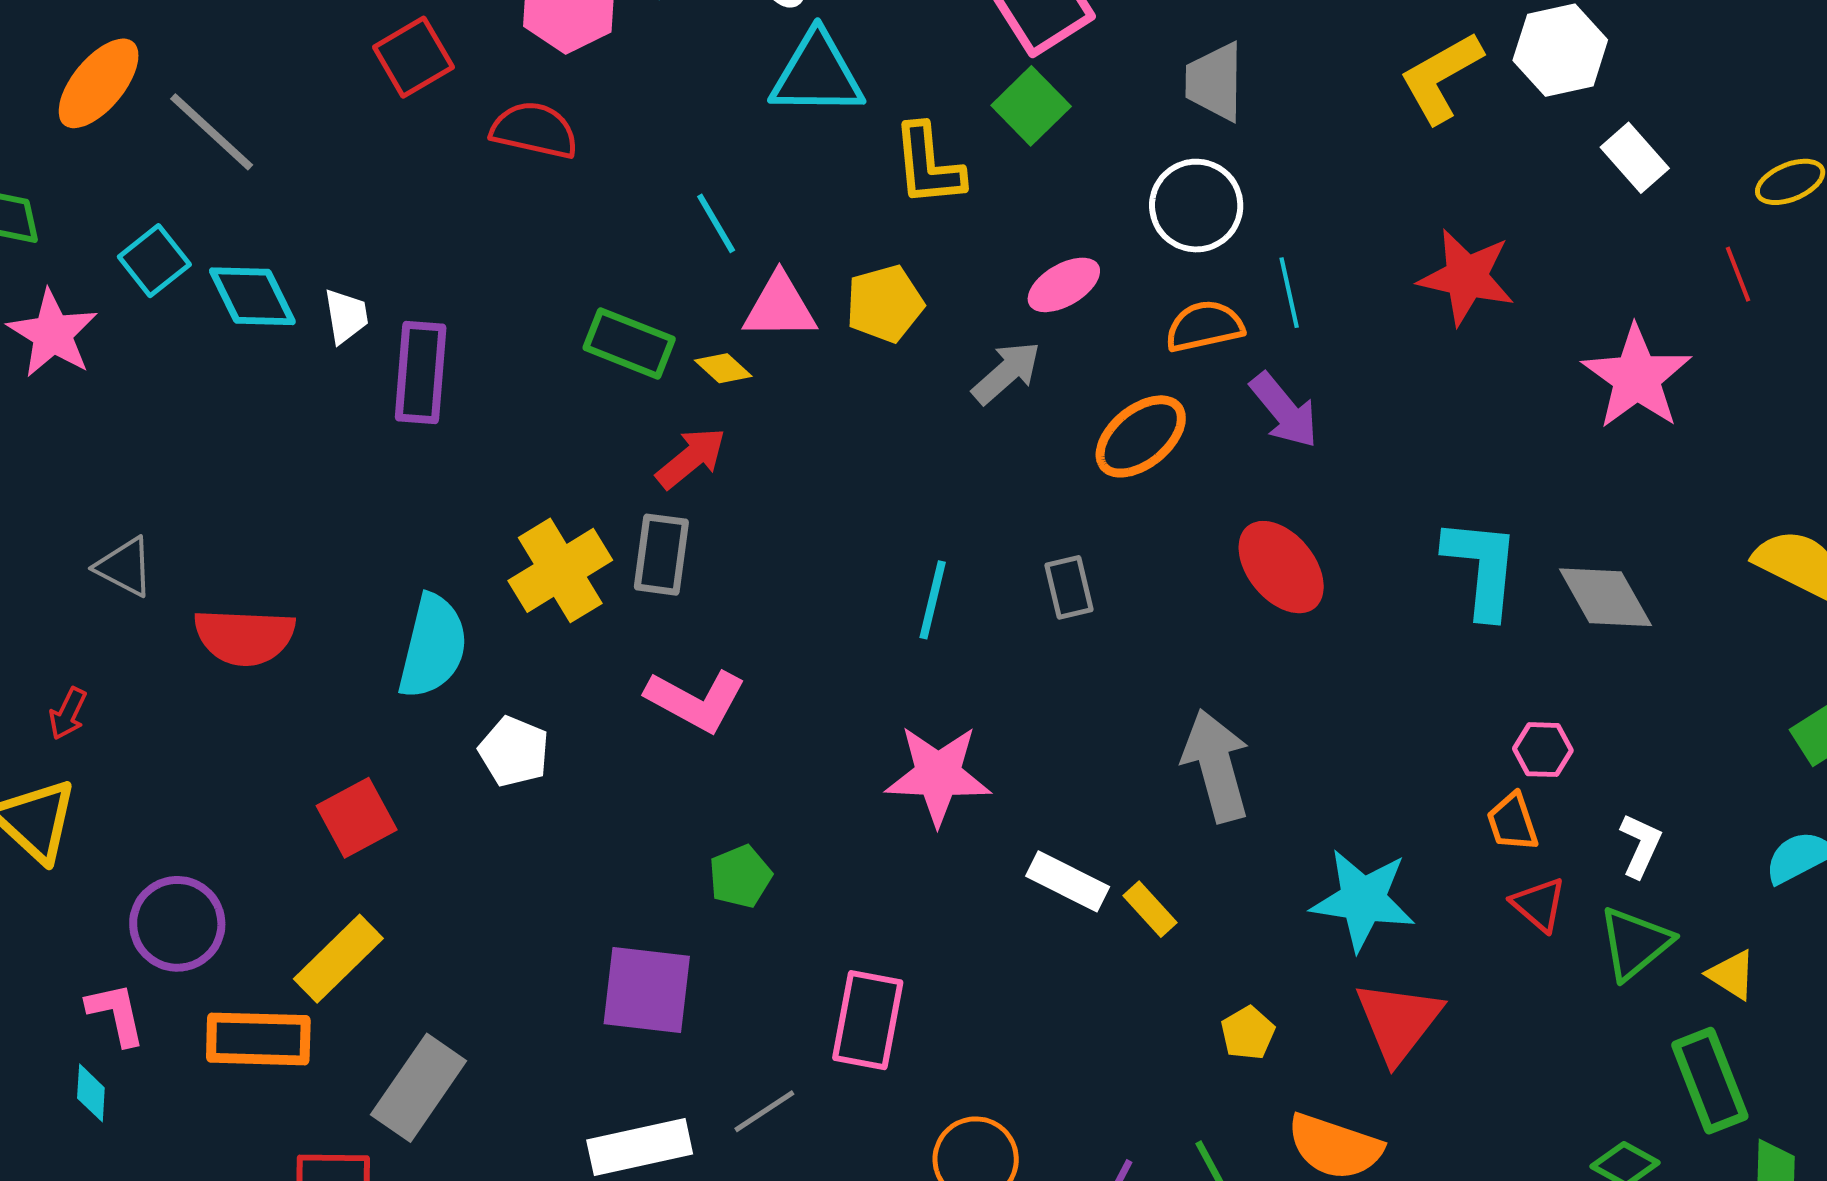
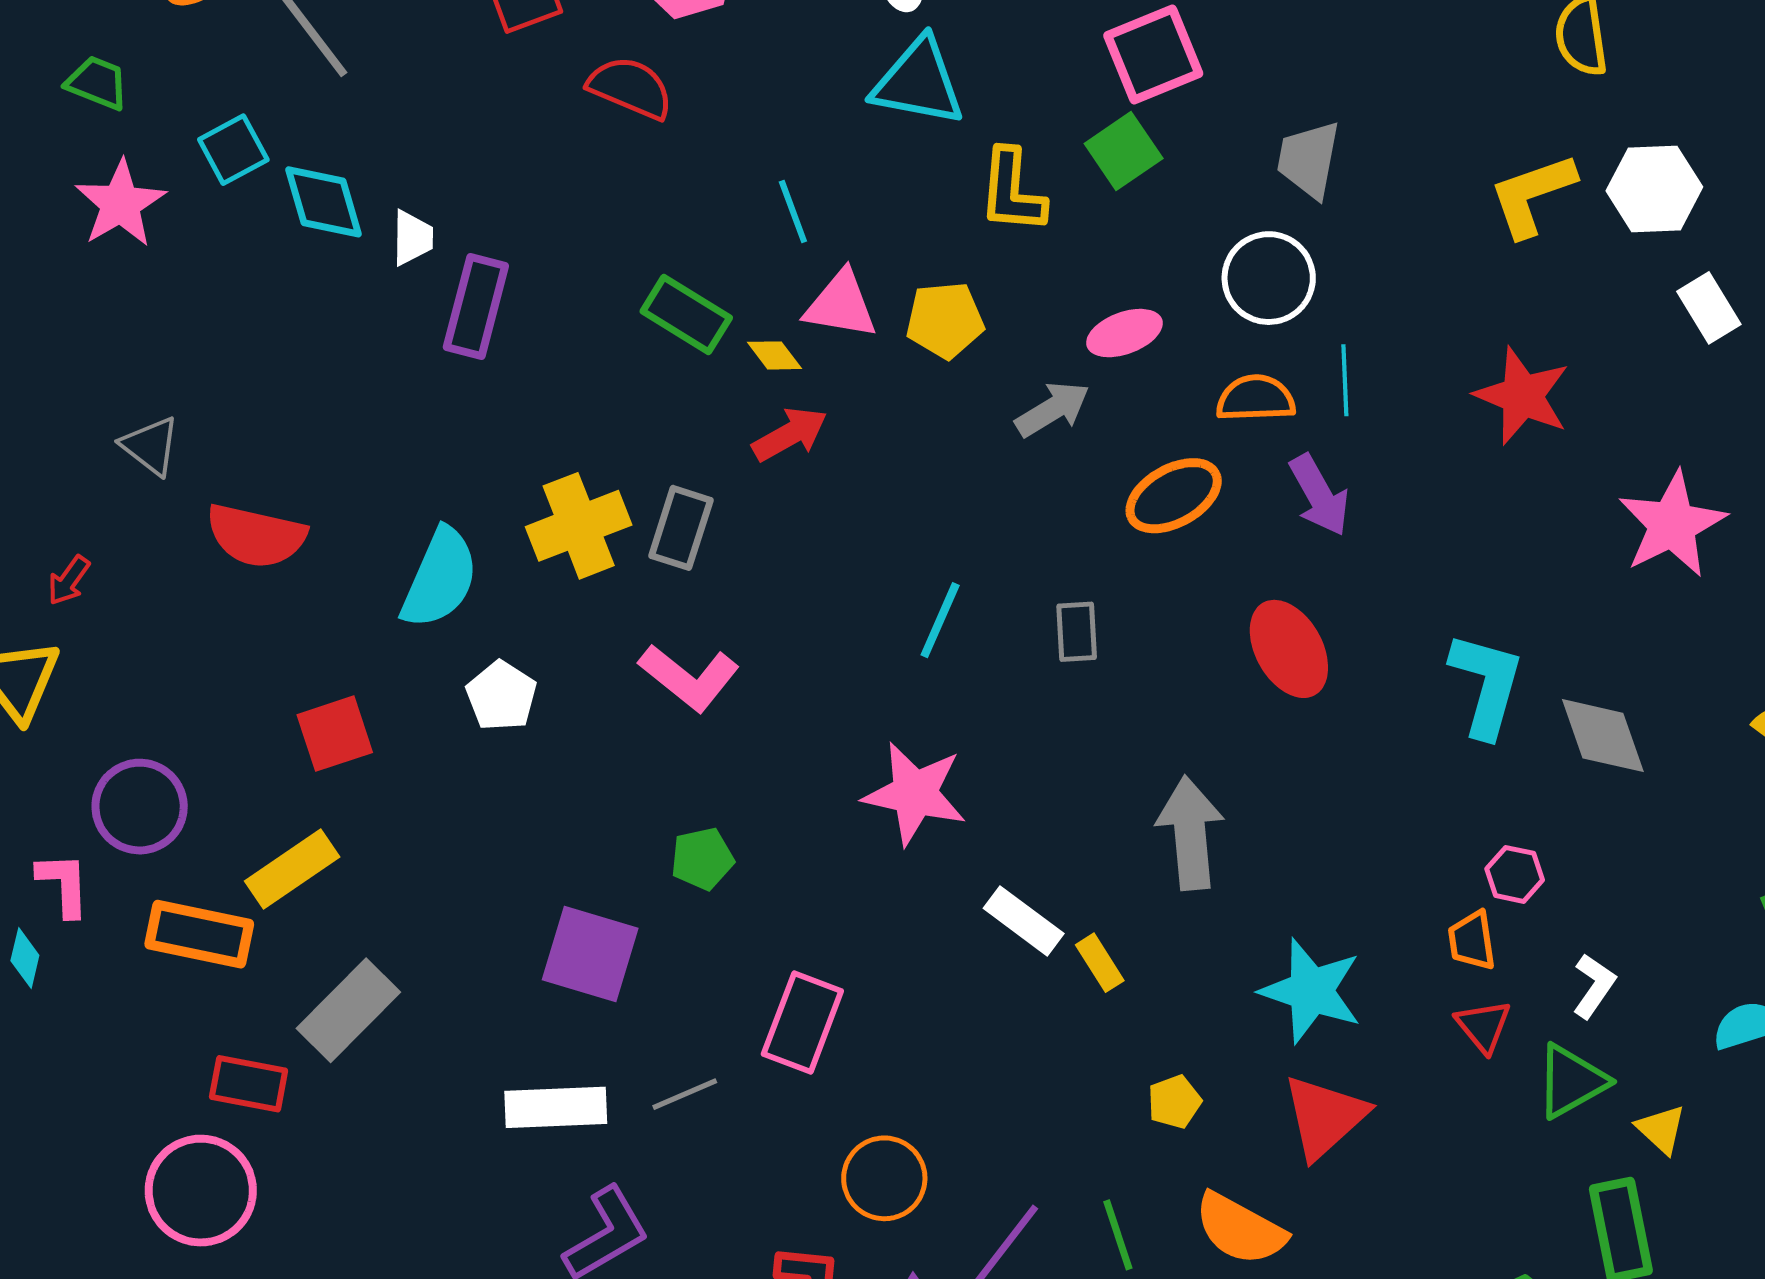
red arrow: (691, 458) -> (790, 434), moved

